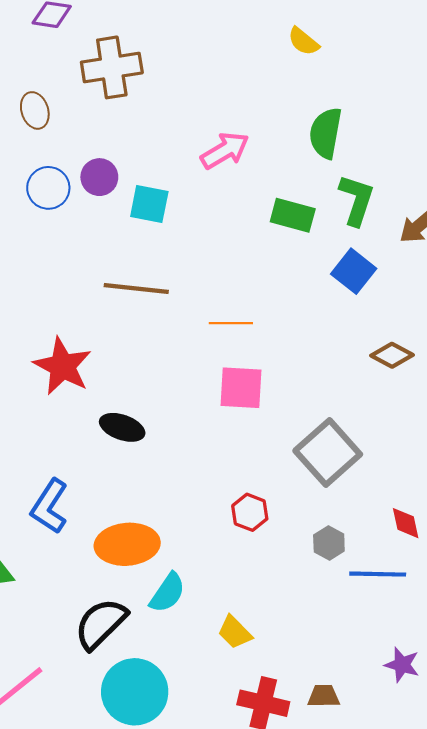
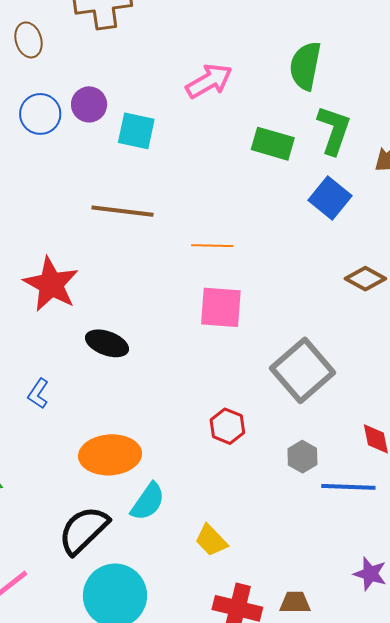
blue L-shape: (49, 506) -> (38, 394), moved, size x0.6

